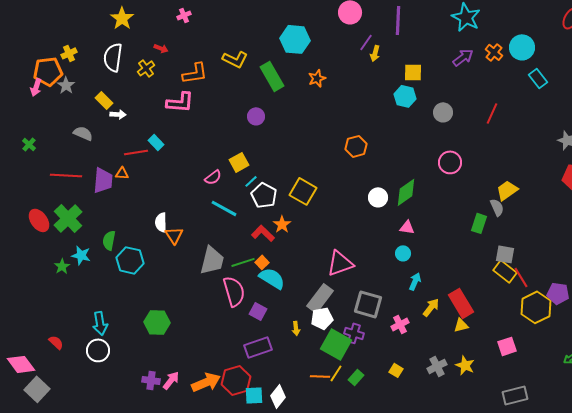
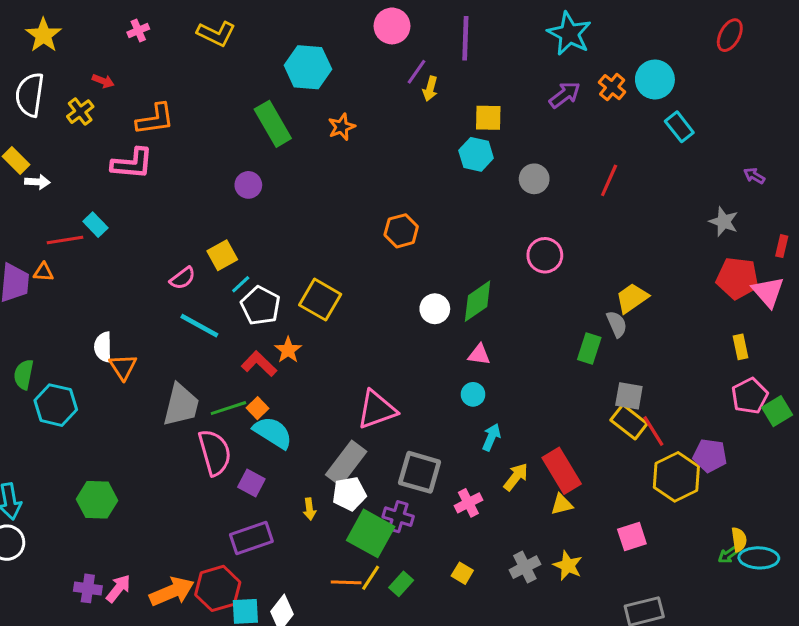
yellow L-shape: (235, 59) -> (216, 34), moved

